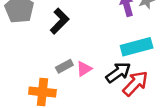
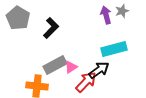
gray rectangle: (64, 66) -> (55, 65), size x1.6
red arrow: (135, 83) -> (86, 82), moved

